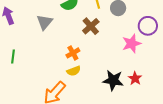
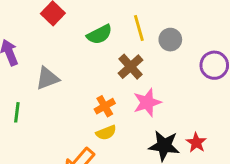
gray triangle: (45, 22) -> (47, 78), moved, turned 30
pink star: (132, 44) -> (147, 103), moved

